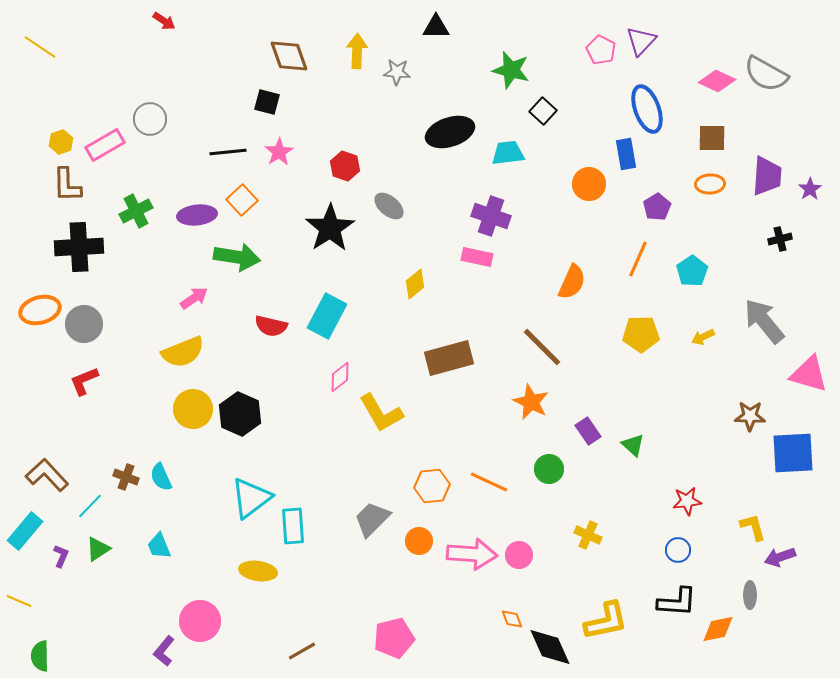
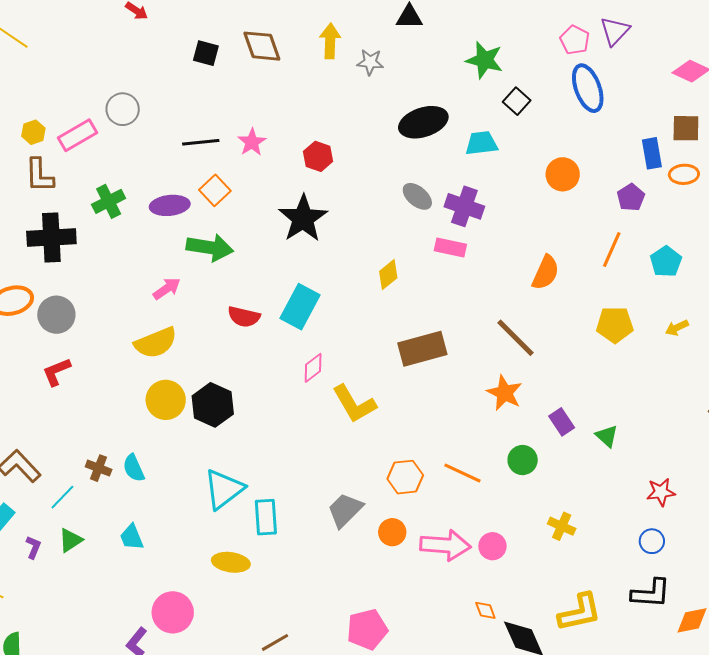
black square: (267, 102) -> (206, 53), moved
blue ellipse: (647, 109) -> (588, 88), moved
blue rectangle: (626, 154) -> (652, 153), moved
gray ellipse: (389, 206) -> (417, 196), moved

